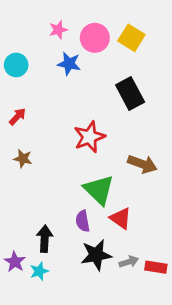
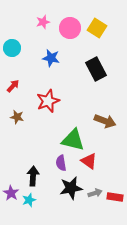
blue star: (69, 64) -> (51, 58), moved
red star: (89, 137) -> (48, 101), moved
green triangle: (99, 190) -> (73, 140), turned -30

